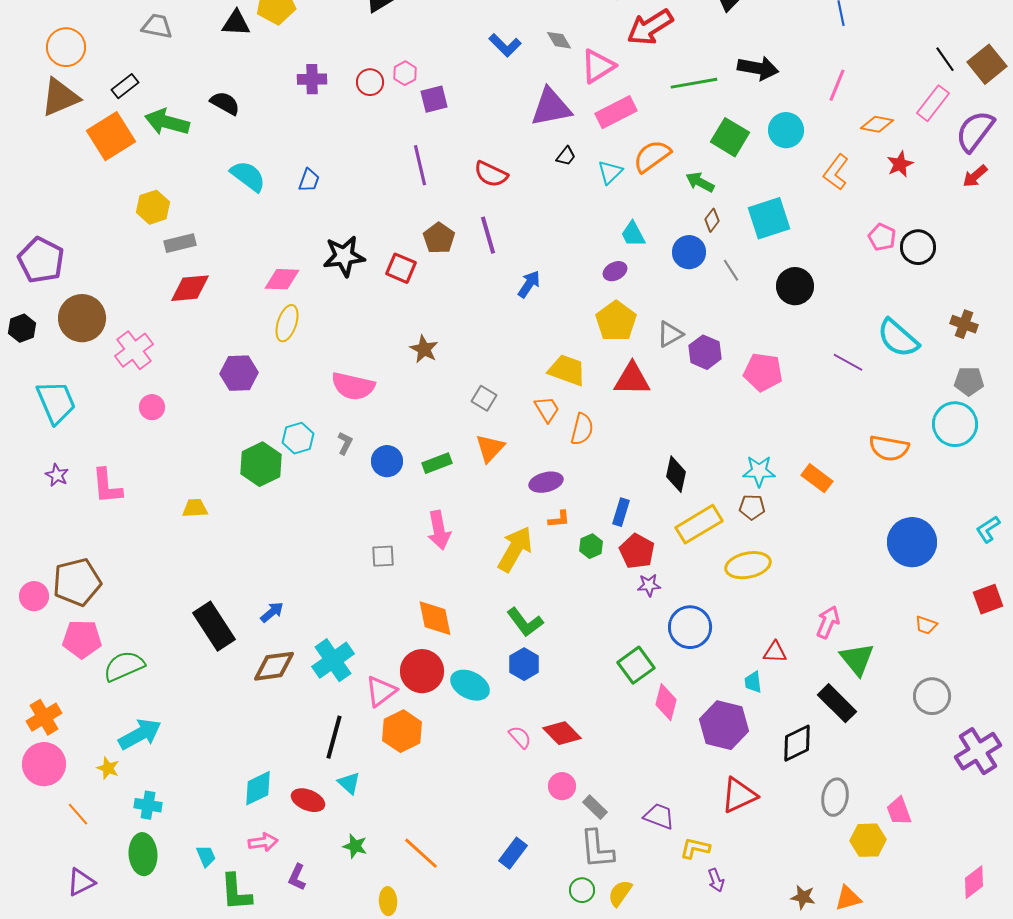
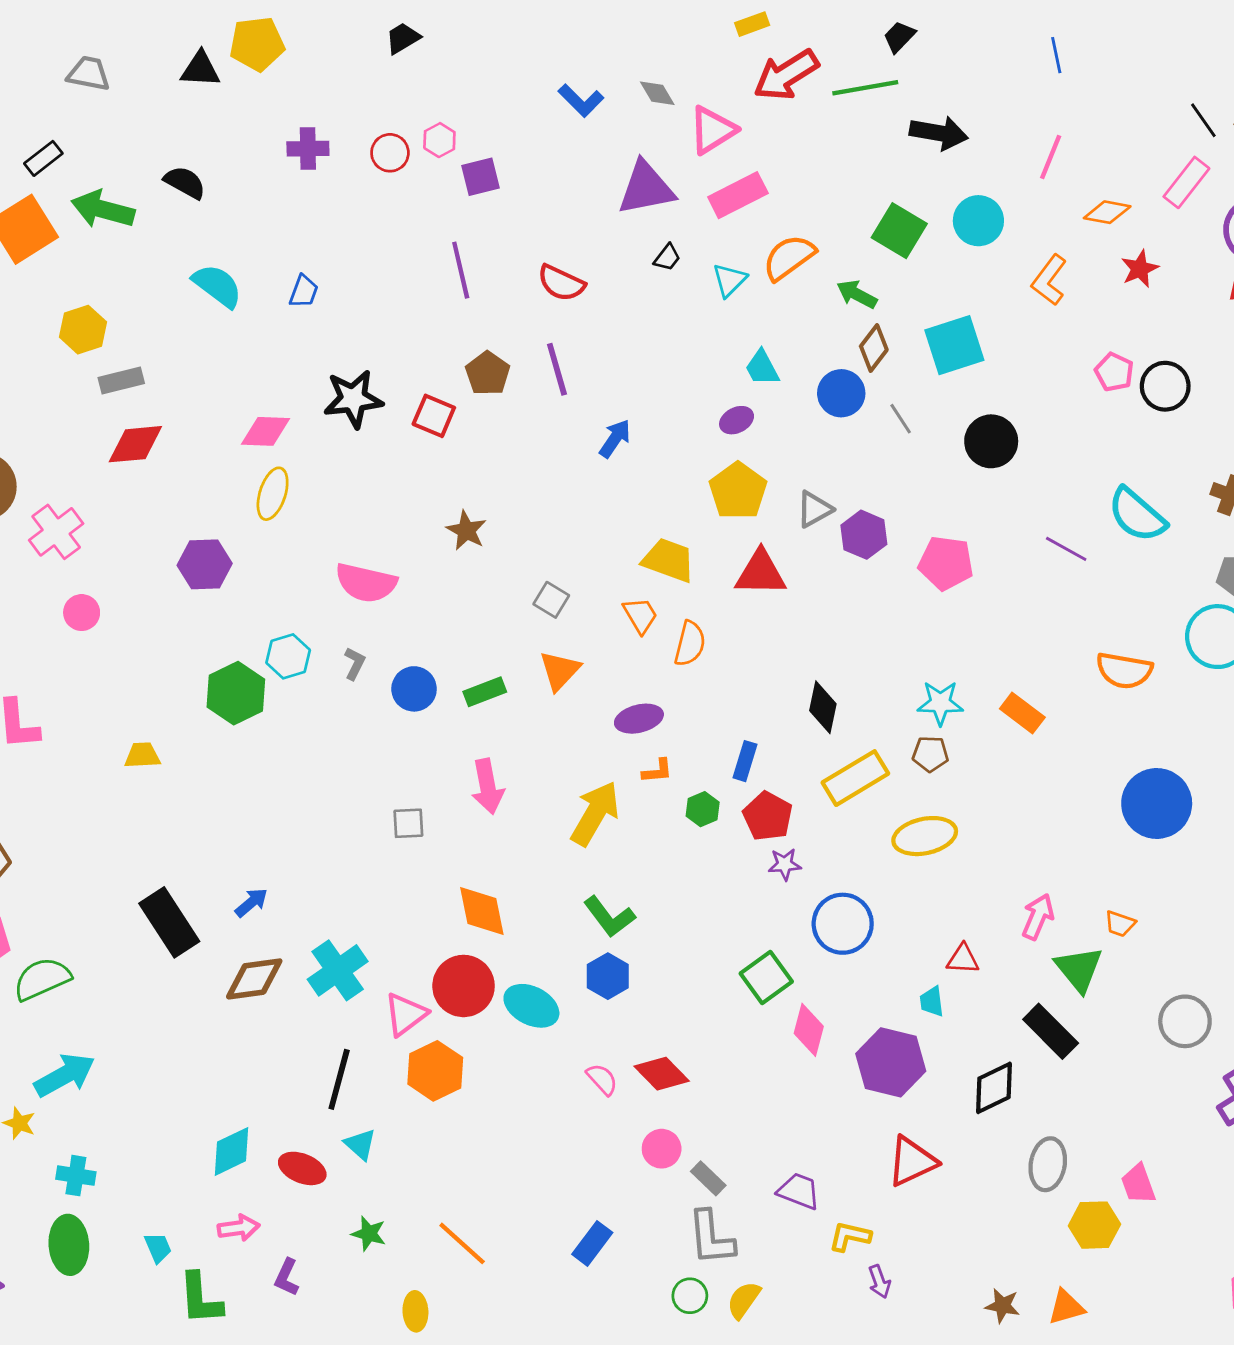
green line: (694, 83) -> (865, 88), moved
brown diamond: (712, 220) -> (874, 348), size x1.4
orange trapezoid: (926, 625) -> (1120, 924), moved

